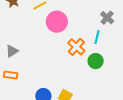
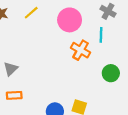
pink circle: (57, 22) -> (70, 20), moved
green circle: (96, 61) -> (111, 73), moved

